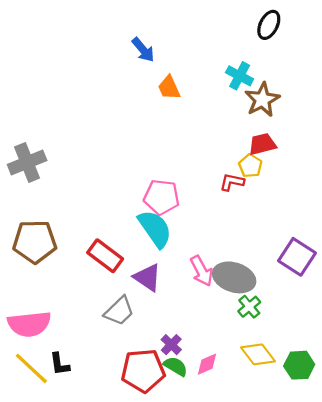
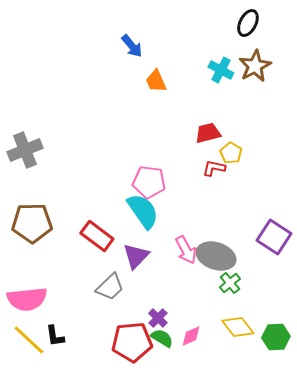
brown star: (262, 100) -> (255, 66), moved
red trapezoid: (262, 144) -> (208, 133), moved
purple triangle: (147, 277) -> (136, 256), turned 40

